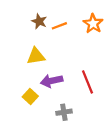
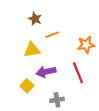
orange star: (93, 24) -> (86, 45), moved, turned 30
orange line: (59, 26) -> (52, 35), moved

